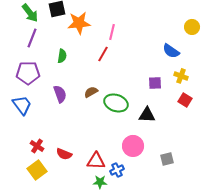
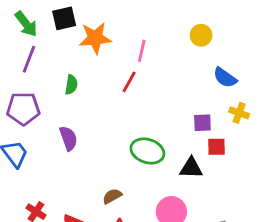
yellow circle: (192, 27) -> (201, 35), moved
brown semicircle: (91, 92) -> (112, 196), moved
red square: (185, 100) -> (217, 147), moved, turned -32

